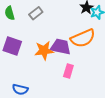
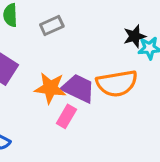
pink rectangle: (68, 71) -> (66, 116), moved

